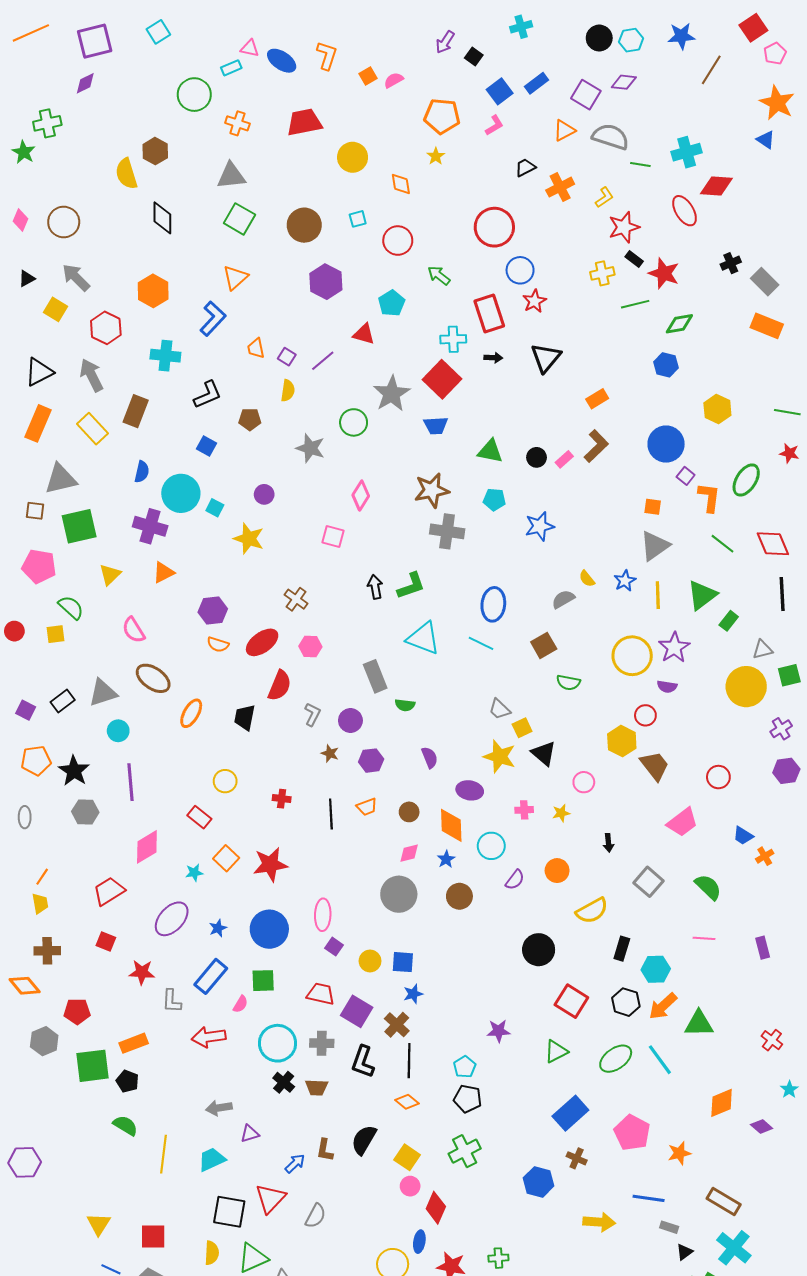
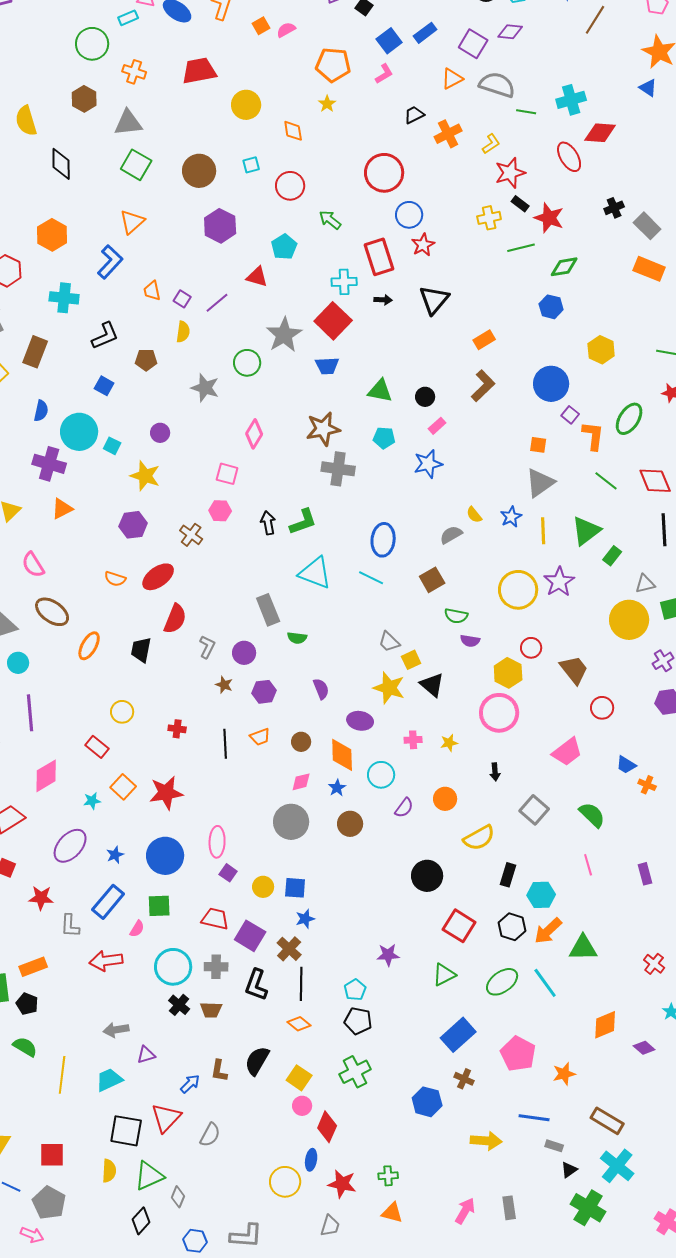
brown hexagon: (155, 151) -> (84, 99), moved
pink rectangle: (564, 459) -> (437, 426), moved
purple hexagon: (213, 611) -> (133, 525), moved
pink hexagon: (310, 646) -> (220, 511), moved
purple semicircle: (667, 687) -> (470, 641), moved
brown trapezoid: (655, 766) -> (574, 670), moved
pink circle: (584, 782) -> (499, 713), moved, size x1.8
orange cross: (765, 856) -> (647, 785), turned -36
pink line: (704, 938) -> (588, 865), turned 70

